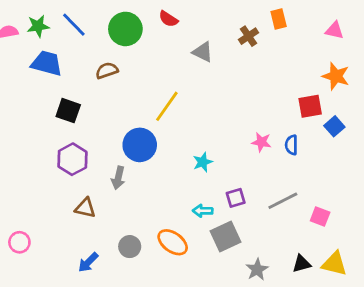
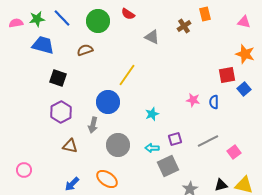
pink square: (320, 216) -> (234, 152), turned 32
orange ellipse: (173, 242) -> (107, 179), moved
gray circle: (130, 247) -> (118, 145), moved, size x1.5

